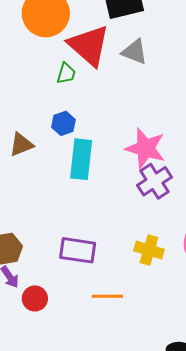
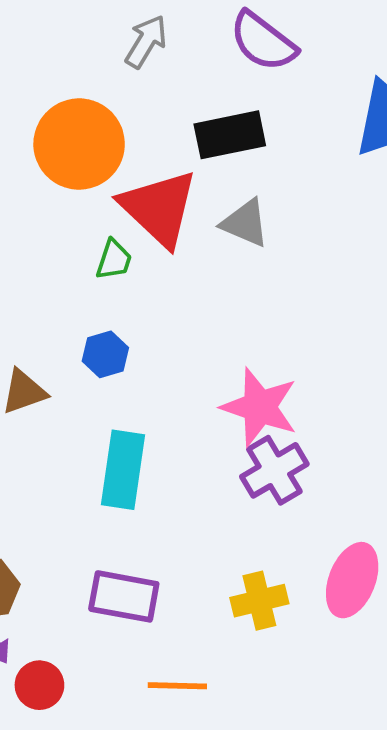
cyan rectangle: (81, 159) -> (123, 470), moved
yellow cross: (149, 250) -> (259, 601), turned -32

